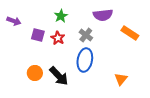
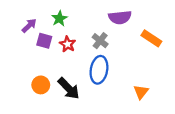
green star: (61, 16) -> (59, 19), moved
purple arrow: (14, 21) -> (29, 26), moved, turned -64

